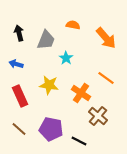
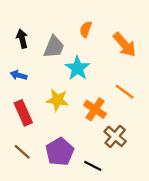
orange semicircle: (73, 25) -> (86, 29), turned -80
cyan star: (66, 58) -> (77, 68), size x1.5
purple pentagon: (51, 129) -> (60, 152), turned 30

